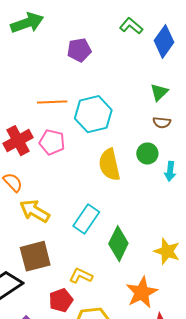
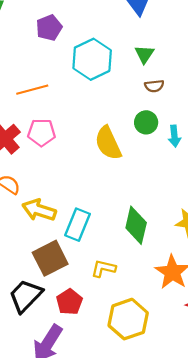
cyan hexagon: (93, 114) -> (92, 59), moved
cyan rectangle: (86, 219) -> (77, 225), moved
red pentagon: (61, 300) -> (69, 302), moved

